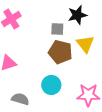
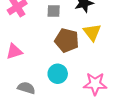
gray square: (57, 29) -> (54, 11), moved

